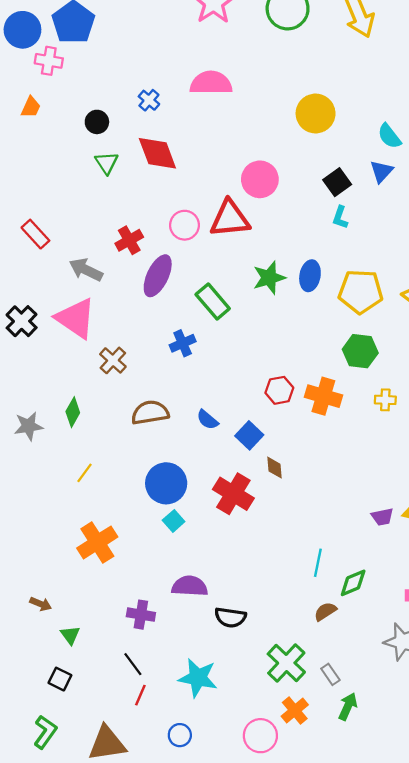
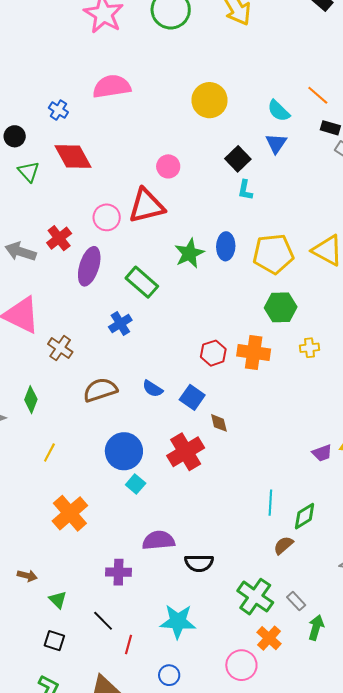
pink circle: (260, 179) -> (168, 166), size x0.7
gray arrow: (86, 270) -> (21, 252), moved
red cross: (233, 494) -> (186, 452), turned 36
black line: (133, 664) -> (103, 621), moved

